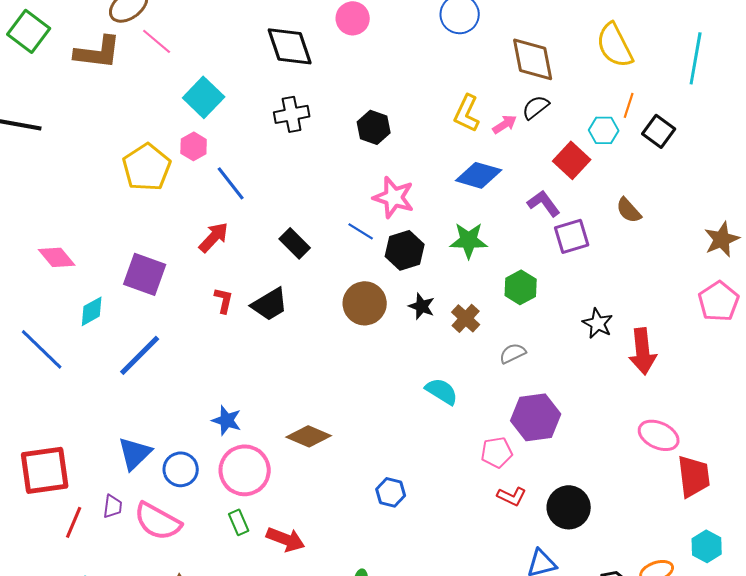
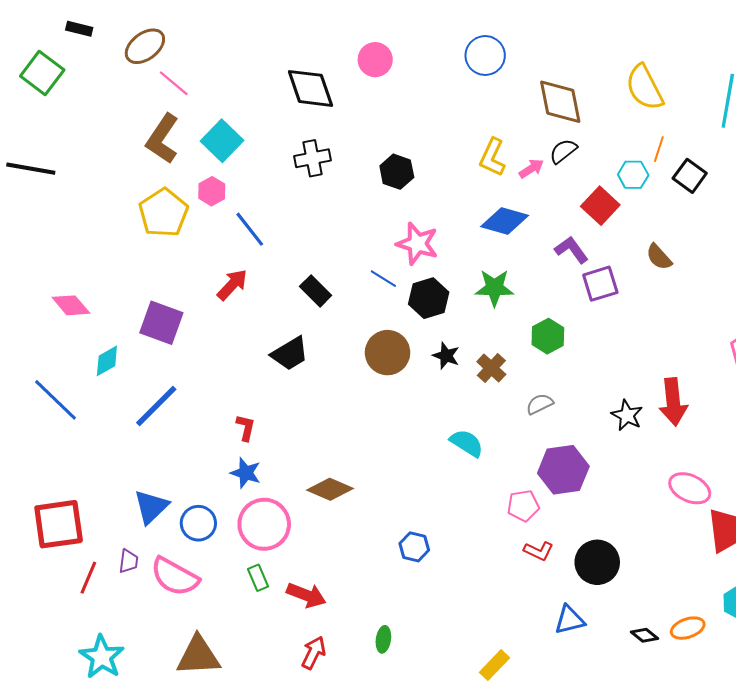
brown L-shape: (98, 52) -> (162, 139), moved, turned 117
red L-shape: (224, 300) -> (246, 428), moved
black star: (598, 323) -> (627, 415), moved

